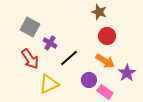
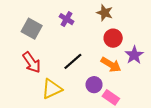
purple cross: (50, 43) -> (67, 19), moved
purple star: (127, 73) -> (134, 55), moved

